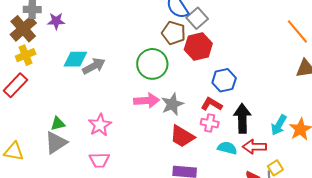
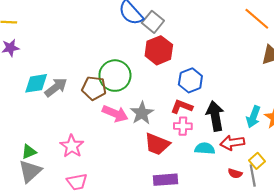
brown pentagon: (174, 33) -> (94, 88), moved
pink arrow: (147, 101) -> (115, 114), turned 35

